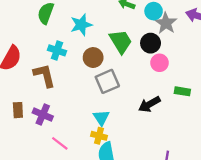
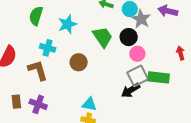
brown circle: (93, 58) -> (79, 62), moved
gray square: (107, 81) -> (138, 76), moved
green rectangle: (182, 91) -> (159, 77), size x1.5
cyan triangle: (101, 118) -> (89, 104), turned -42

